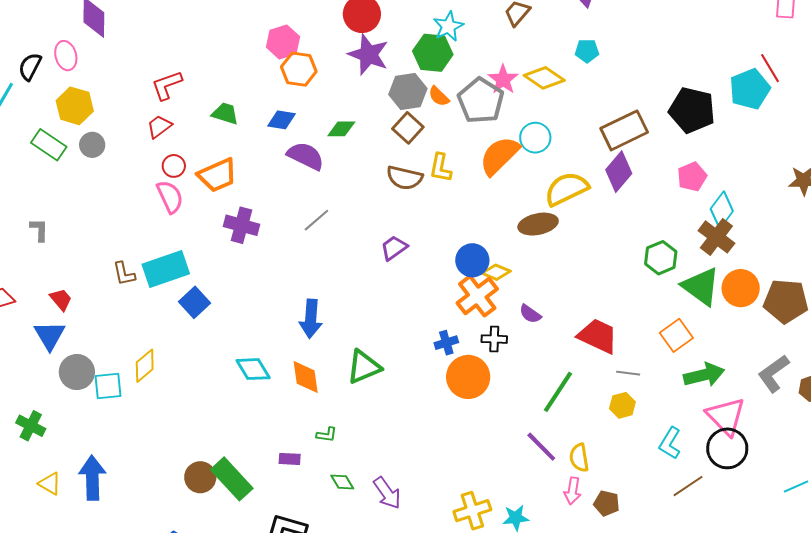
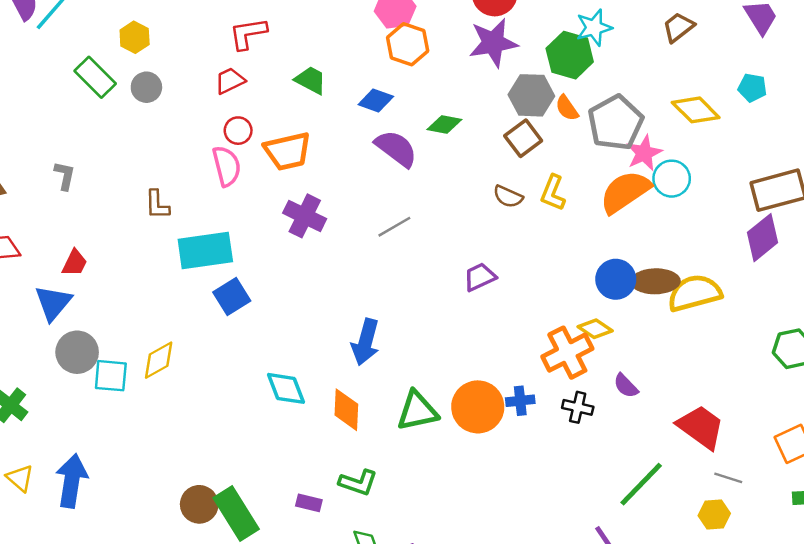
purple star: (368, 54) -> (493, 43), turned 30
pink star: (503, 79) -> (644, 153), moved
yellow hexagon: (75, 106) -> (135, 37), size x0.7
brown semicircle: (405, 178) -> (508, 197), size x0.7
yellow semicircle: (567, 189) -> (695, 293), moved
blue circle: (472, 260) -> (616, 279), moved
brown L-shape: (124, 274) -> (157, 205), moved
red trapezoid: (61, 300) -> (75, 263), turned 55
orange circle: (468, 377) -> (478, 407), moved
green L-shape: (327, 435) -> (358, 483), size x1.5

